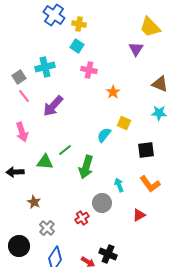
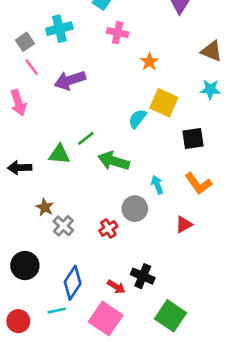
purple arrow: (53, 106) -> (70, 80), turned 30
yellow square: (124, 123) -> (164, 103), size x1.5
pink arrow: (22, 132) -> (18, 103), moved
green arrow: (86, 167) -> (114, 161), turned 90
gray cross: (47, 228) -> (63, 226), moved

